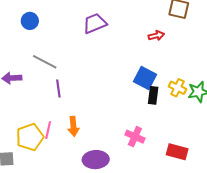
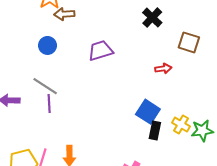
blue circle: (30, 21) -> (47, 45), moved
purple line: (58, 88) -> (49, 104), moved

